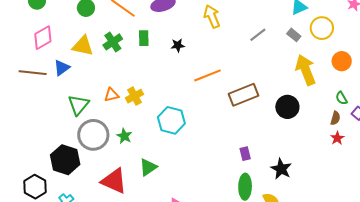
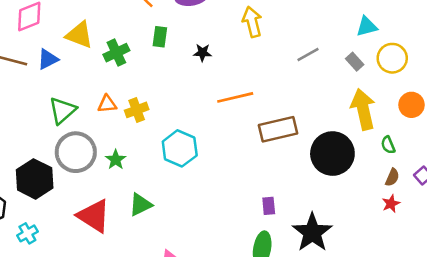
green cross: (113, 42) -> (116, 53), moved
green semicircle: (341, 98) -> (388, 145), moved
black circle: (287, 107) -> (332, 154), size x1.4
black star: (281, 169) -> (312, 232), size x1.4

